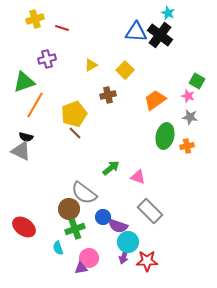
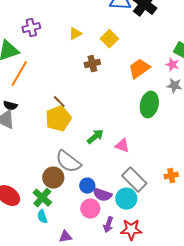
yellow pentagon: (74, 114) -> (58, 119), moved
orange cross: (187, 146) -> (171, 176), moved
green cross: (75, 229) -> (42, 198), moved, turned -30
cyan circle: (128, 242) -> (126, 199), moved
pink circle: (89, 258) -> (90, 209), moved

